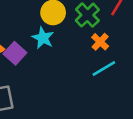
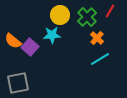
cyan star: (43, 38) -> (52, 35), turned -30

